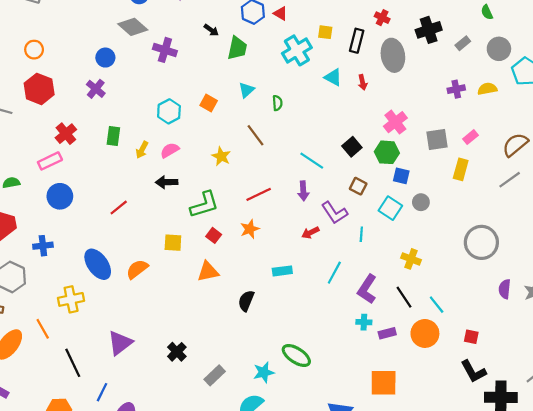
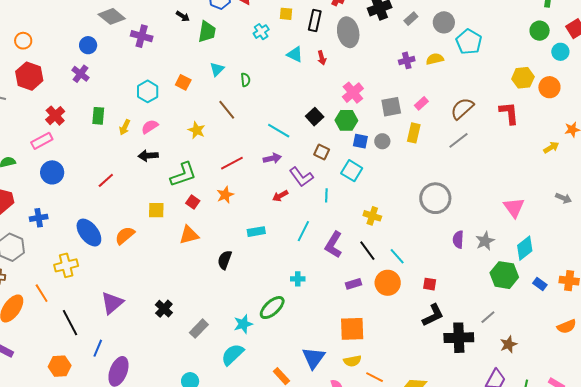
cyan cross: (297, 50) -> (261, 32), size x0.6
purple arrow: (303, 191) -> (272, 158), turned -96
gray circle: (421, 202) -> (382, 141), moved
cyan cross: (364, 322) -> (298, 279), moved
green ellipse: (296, 355) -> (272, 308), turned -72
black L-shape: (473, 371) -> (433, 315), turned -85

